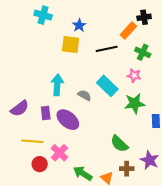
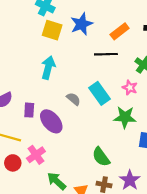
blue star: (79, 25) -> (82, 24), size x1.5
orange rectangle: (128, 31) -> (120, 31), moved
yellow square: (71, 45) -> (52, 30), moved
cyan arrow: (57, 85) -> (48, 68), moved

